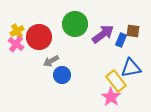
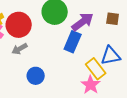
blue rectangle: (121, 40) -> (73, 42), moved, size x1.5
gray arrow: (51, 61) -> (20, 49), moved
blue circle: (62, 75) -> (36, 76), moved

